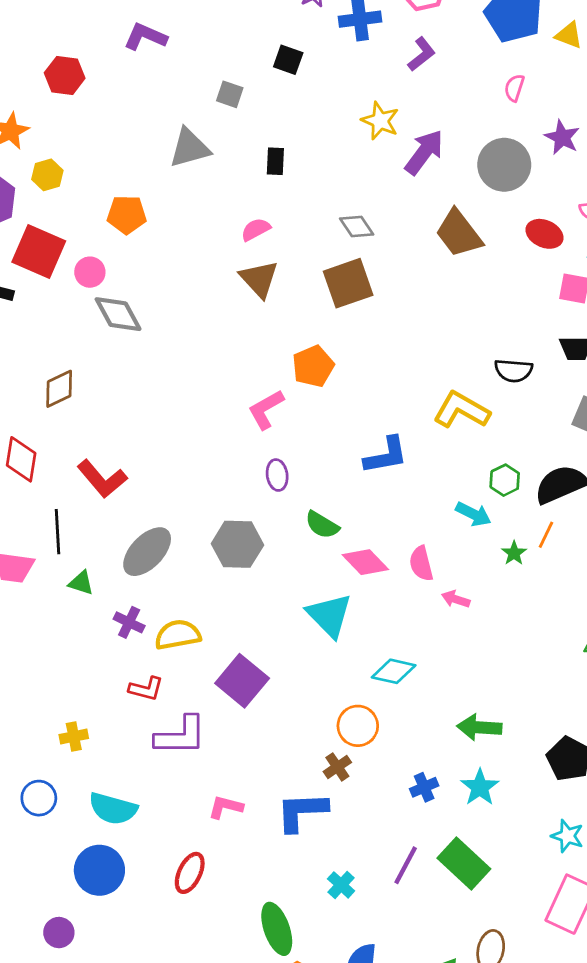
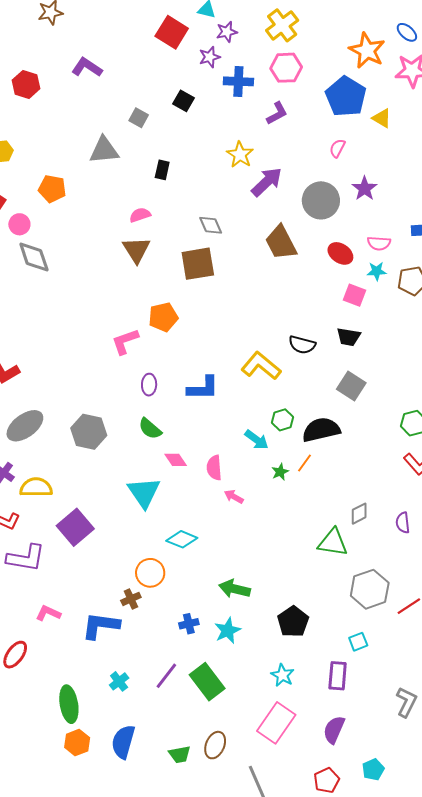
purple ellipse: (277, 475) -> (149, 385), moved
pink diamond: (365, 562) -> (176, 460), size x0.7

